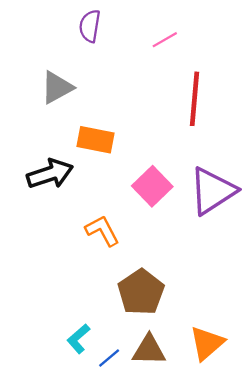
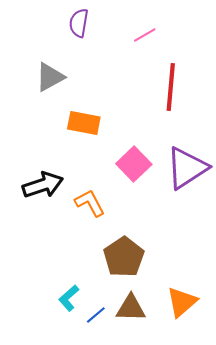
black arrow: (50, 174) -> (43, 185), moved

